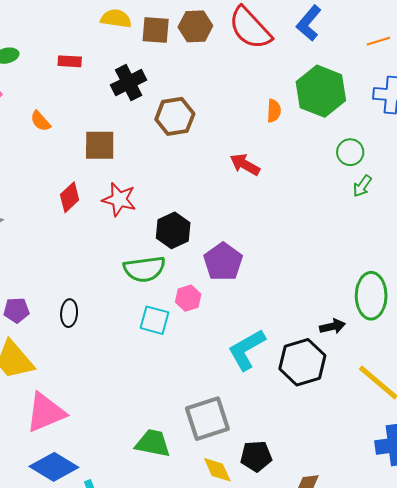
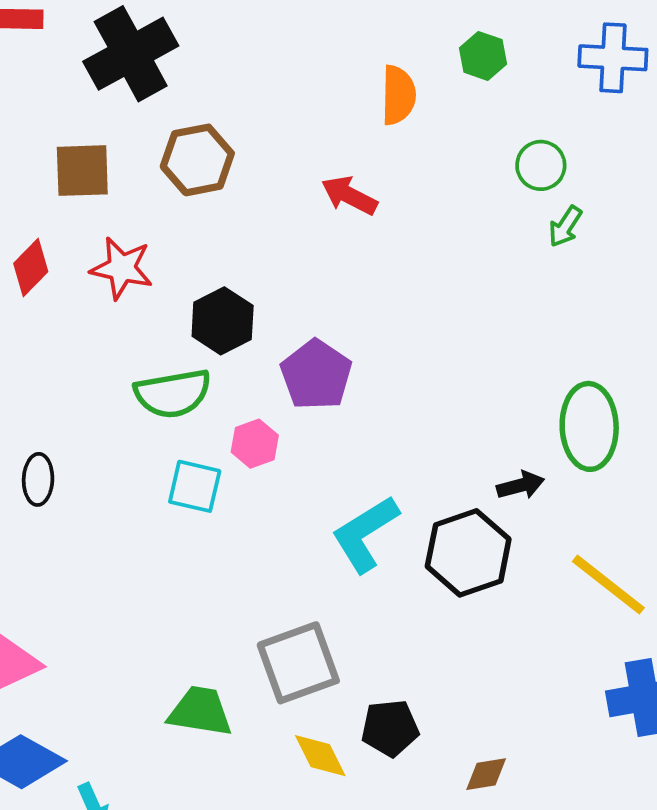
black cross: (129, 83) -> (131, 54), size x1.4
green hexagon: (321, 91) -> (483, 56), size x0.5
orange semicircle: (274, 111) -> (398, 95), size x1.4
brown hexagon: (175, 116) -> (197, 160), moved

